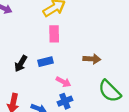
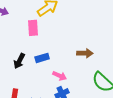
pink rectangle: (54, 34) -> (33, 28), moved

